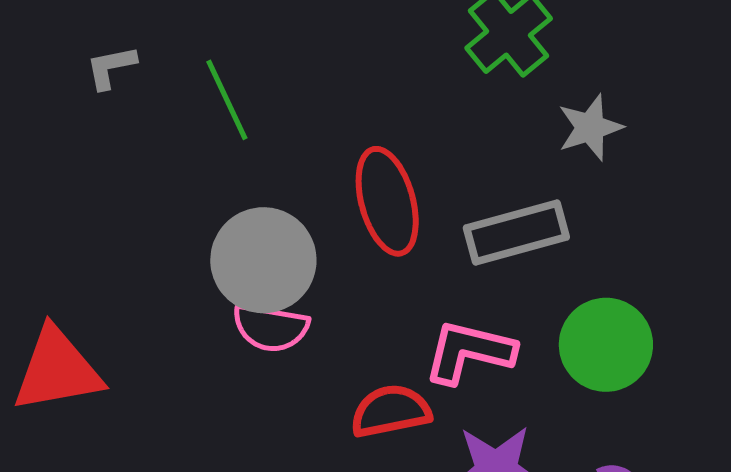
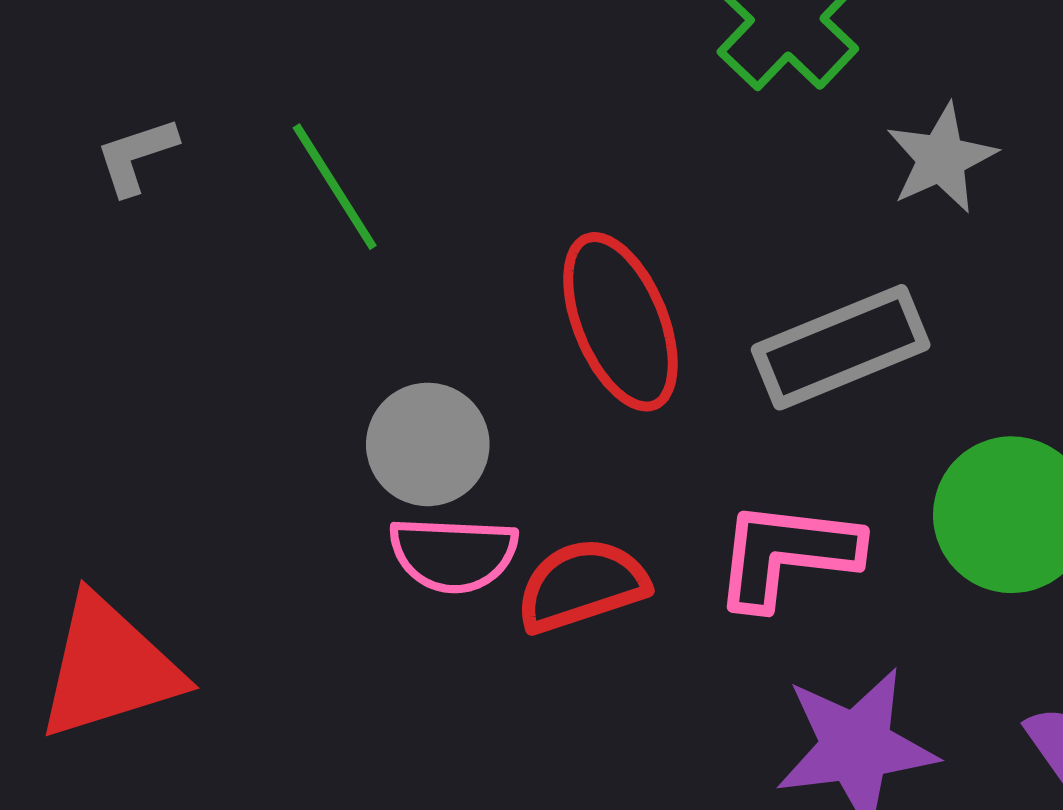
gray circle: (263, 260) -> (428, 444), size x0.7
red semicircle: (391, 411) -> (582, 585), moved

